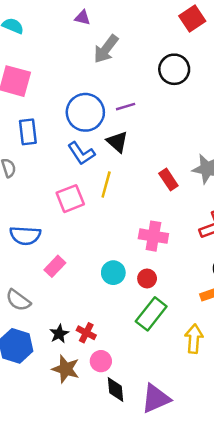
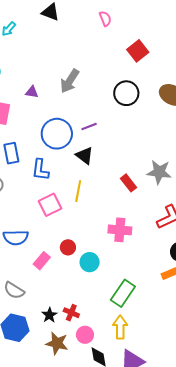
purple triangle: (82, 18) -> (32, 92), moved
blue L-shape: (81, 153) -> (40, 170), moved, turned 45
red circle: (147, 278) -> (68, 247), moved
yellow arrow: (194, 339) -> (120, 327), moved

